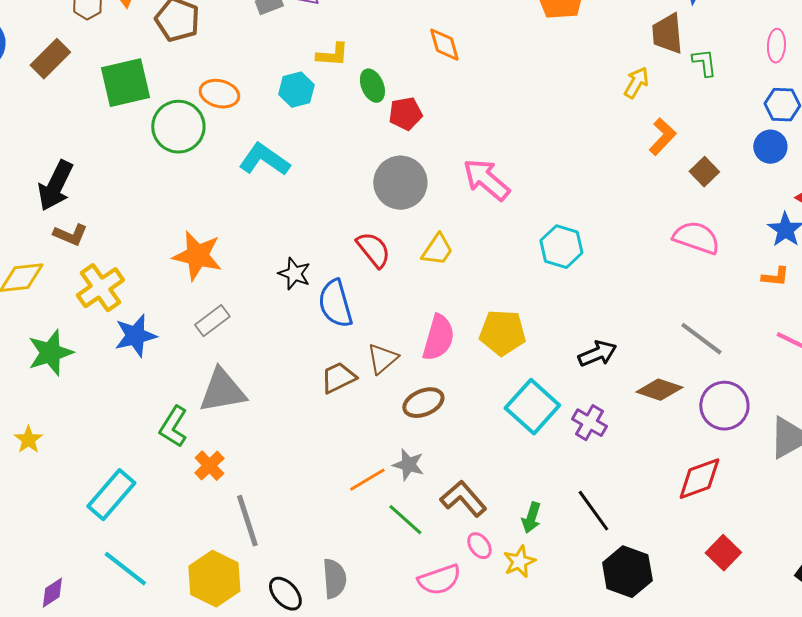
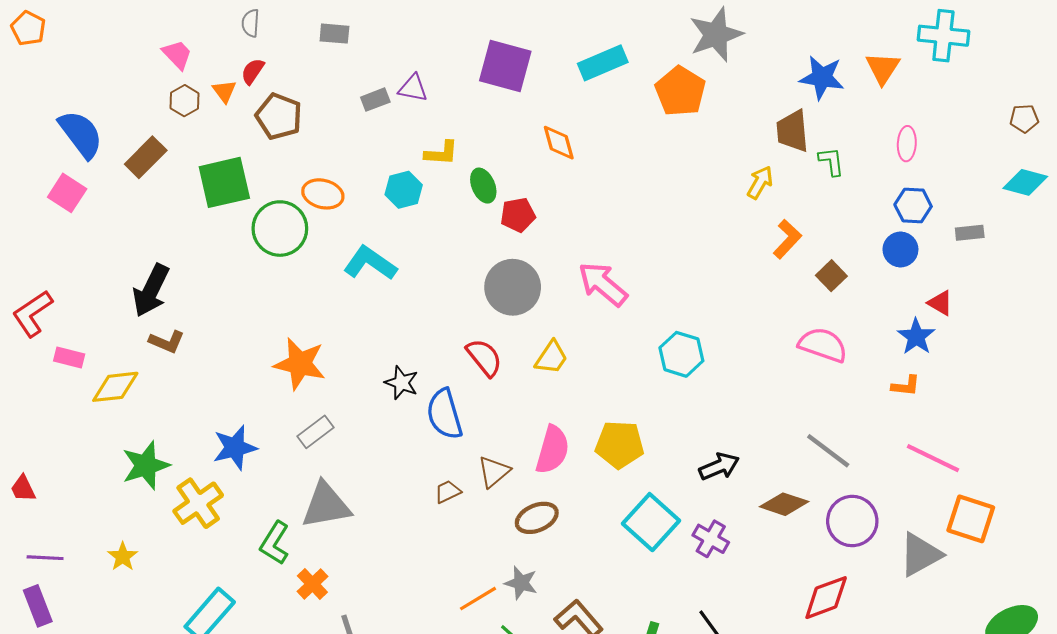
yellow cross: (100, 288) -> (198, 503), moved
brown trapezoid: (338, 378) -> (448, 492), size x0.7

